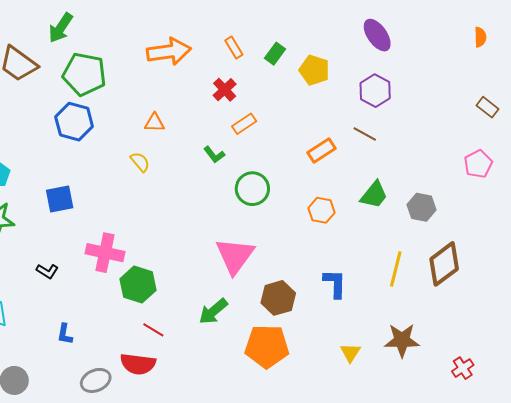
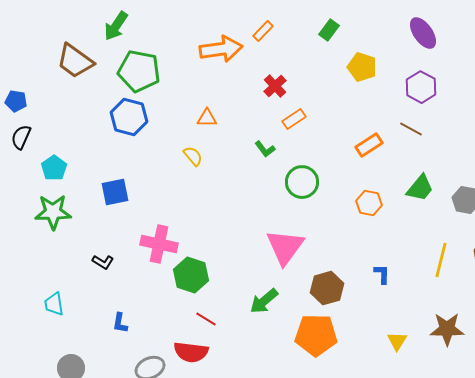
orange rectangle: (234, 47) -> (263, 31), moved, turned 75
green rectangle: (275, 54) -> (329, 30), moved
blue L-shape: (335, 284) -> (382, 274), size x0.7

